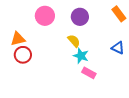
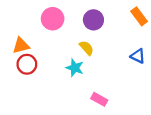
cyan star: (81, 56) -> (75, 68), moved
pink rectangle: (89, 73) -> (99, 99), moved

